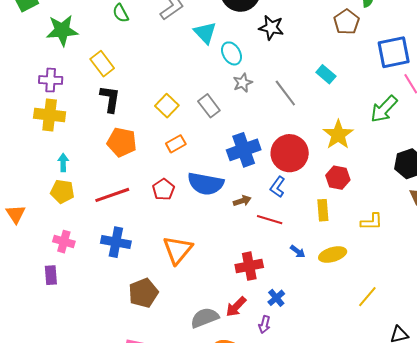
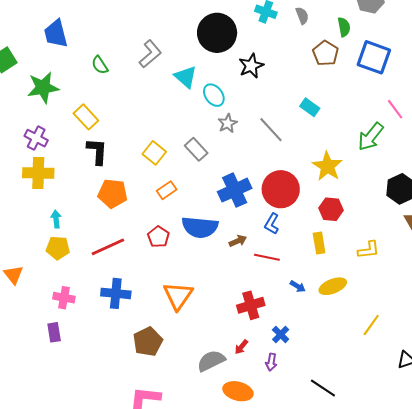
black star: (271, 28) -> (251, 66), turned -30
blue square: (394, 52) -> (374, 57), moved, turned 36
purple cross: (51, 80) -> (36, 138), turned 30
red arrow: (236, 307) -> (241, 347), size x0.7

